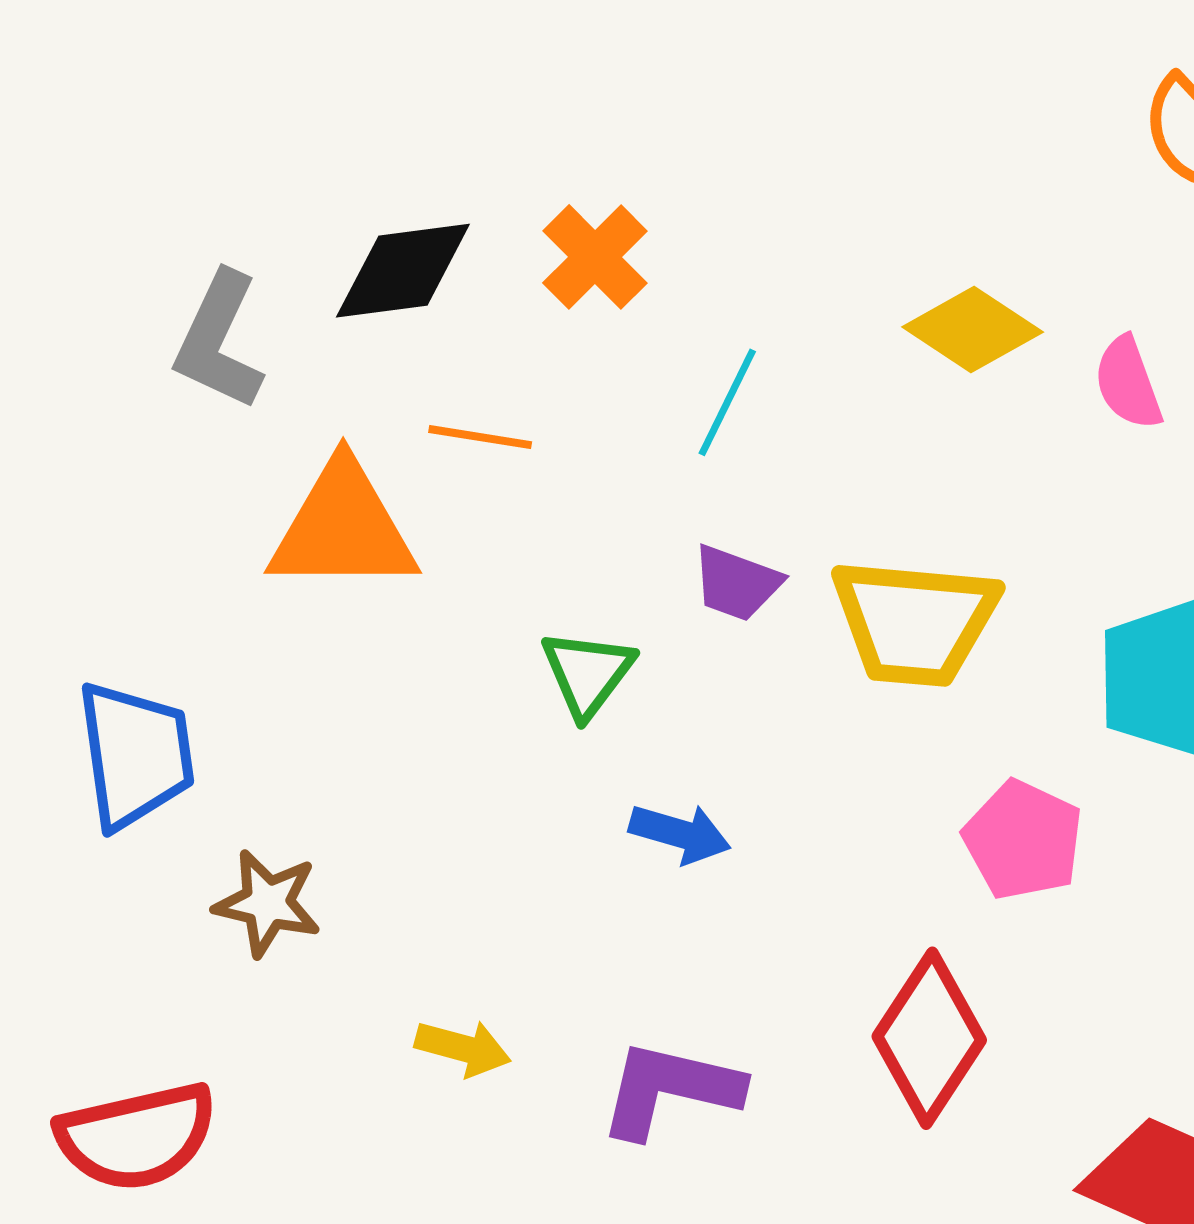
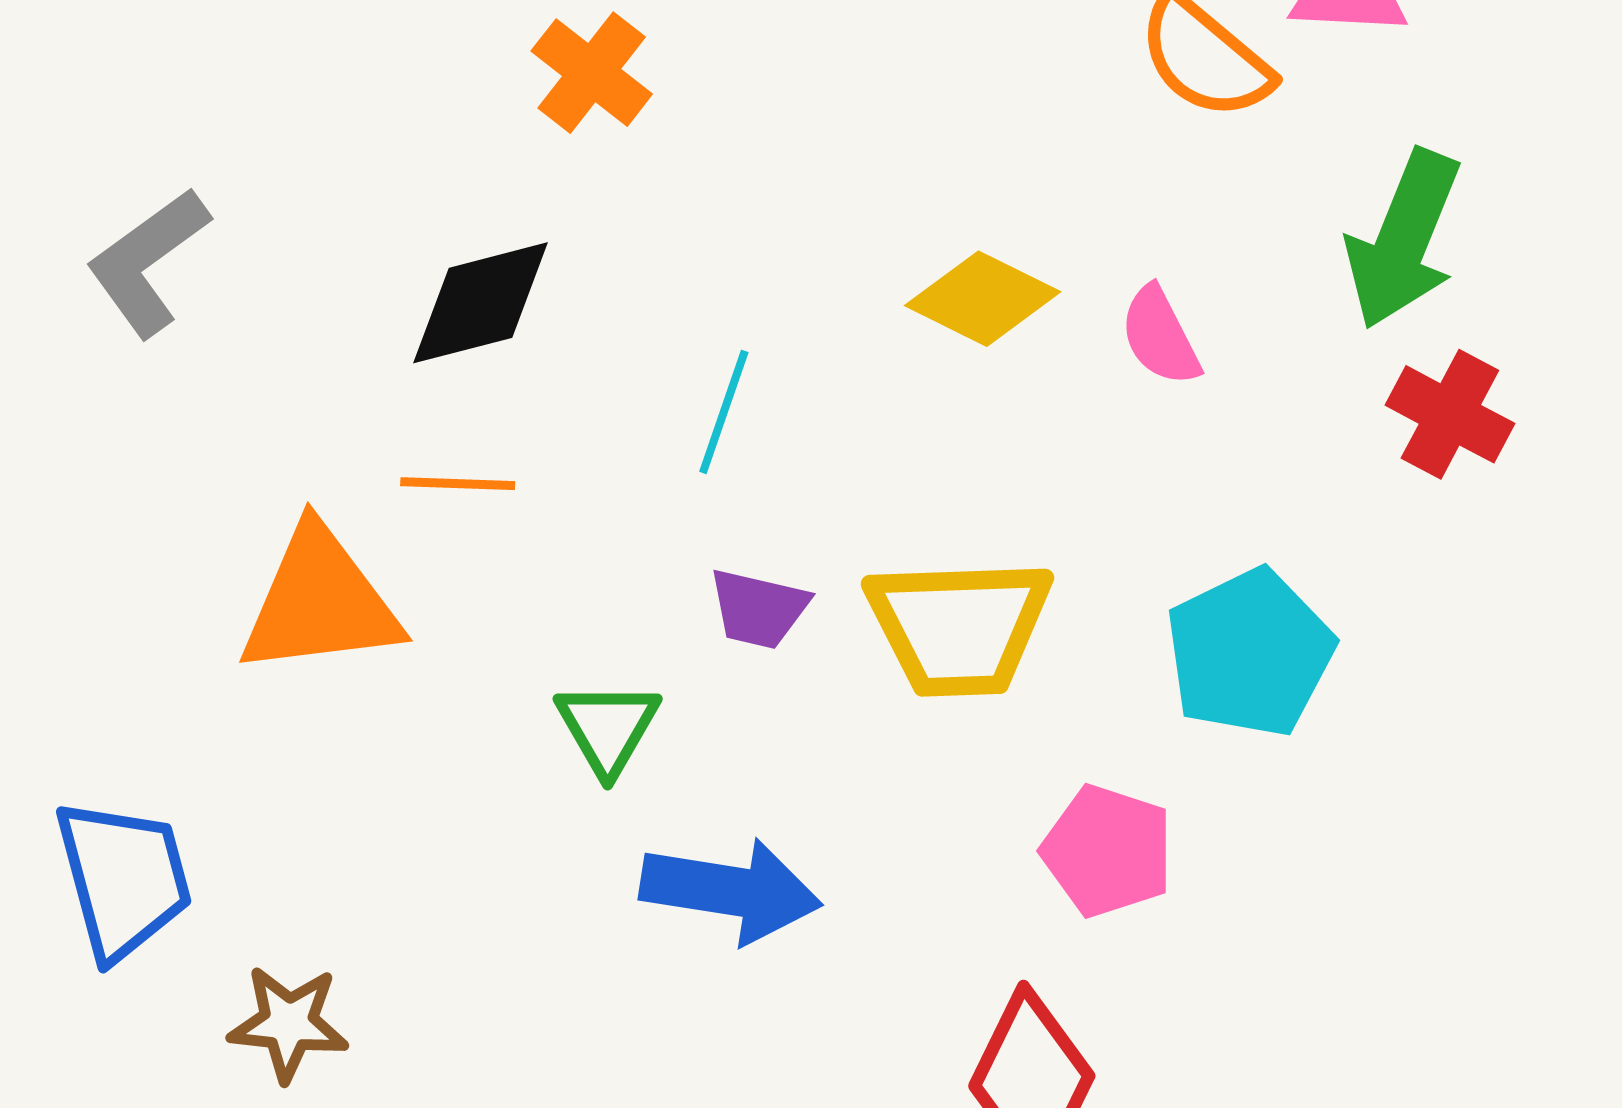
orange cross: (595, 257) -> (592, 73), moved
black diamond: (403, 271) -> (480, 303), moved
gray L-shape: (219, 341) -> (148, 262), moved, turned 36
blue arrow: (680, 833) -> (731, 891), size x1.6

